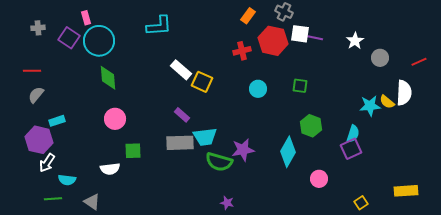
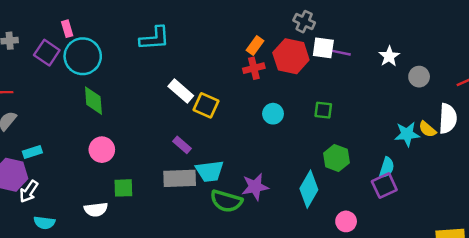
orange rectangle: (248, 16) -> (255, 45), moved
white arrow: (47, 163) -> (29, 192), moved

